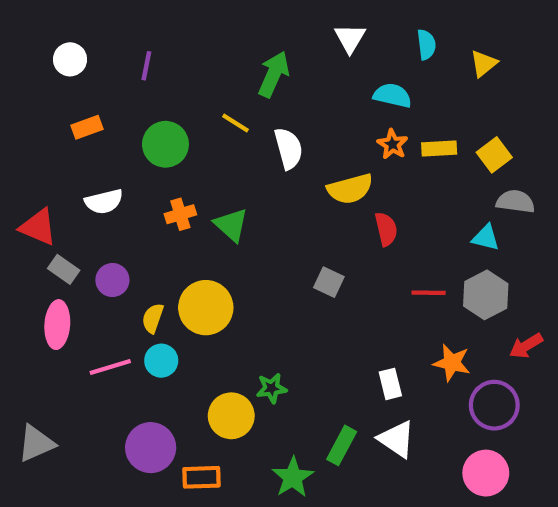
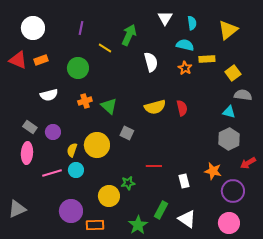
cyan semicircle: (426, 45) -> (192, 23), moved
white circle: (70, 59) -> (33, 28), size x1.5
yellow triangle: (484, 64) -> (228, 30), size x1.5
purple line: (146, 66) -> (81, 28), moved
yellow line: (235, 123) -> (105, 48), moved
white semicircle: (289, 148) -> (151, 62), moved
yellow rectangle: (439, 148) -> (207, 59), moved
yellow semicircle: (350, 189) -> (155, 107), moved
red triangle: (38, 227) -> (18, 60), moved
gray square: (329, 282) -> (127, 133), moved
red line: (429, 293) -> (154, 166), moved
white triangle: (397, 439) -> (187, 219), moved

